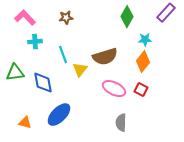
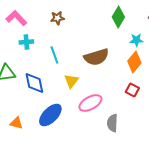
yellow triangle: (80, 70) -> (71, 81), moved
pink ellipse: (114, 89) -> (90, 103), moved, turned -55

